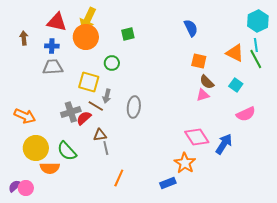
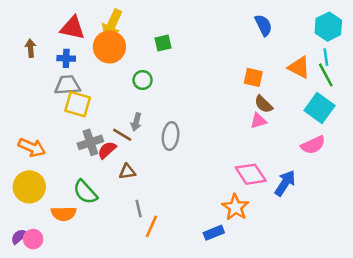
blue semicircle: (191, 28) -> (263, 25), moved
yellow square: (89, 82) -> (78, 104), moved
cyan square: (236, 85) -> (319, 108), moved, size x1.6
yellow circle: (36, 148) -> (29, 187), moved
gray line: (106, 148) -> (139, 209), moved

